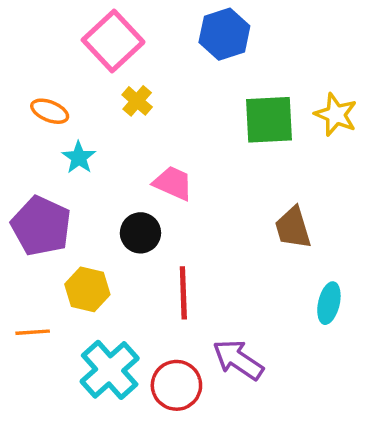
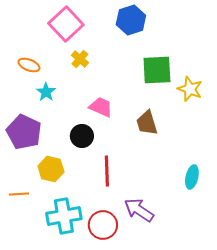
yellow star: (336, 115) -> (190, 89), moved
brown trapezoid: (293, 228) -> (147, 123), moved
cyan cross: (110, 370) -> (64, 216), turned 32

